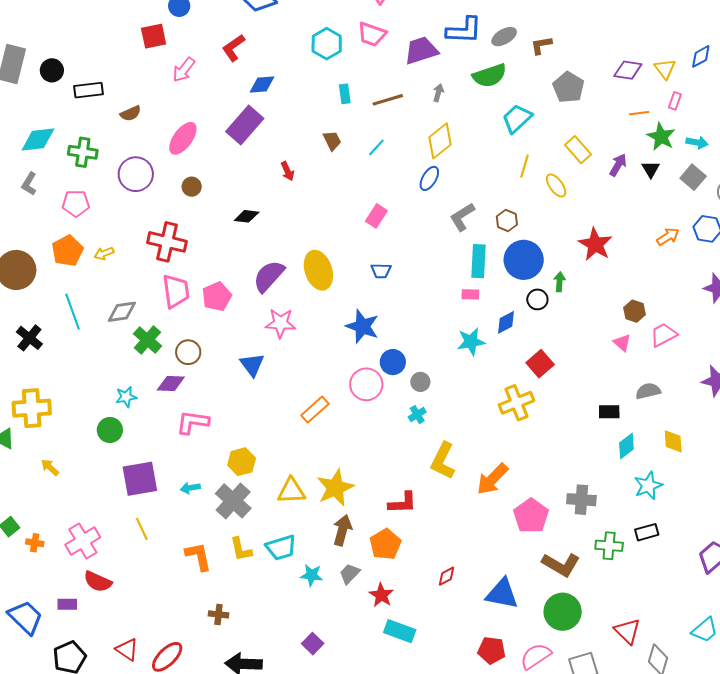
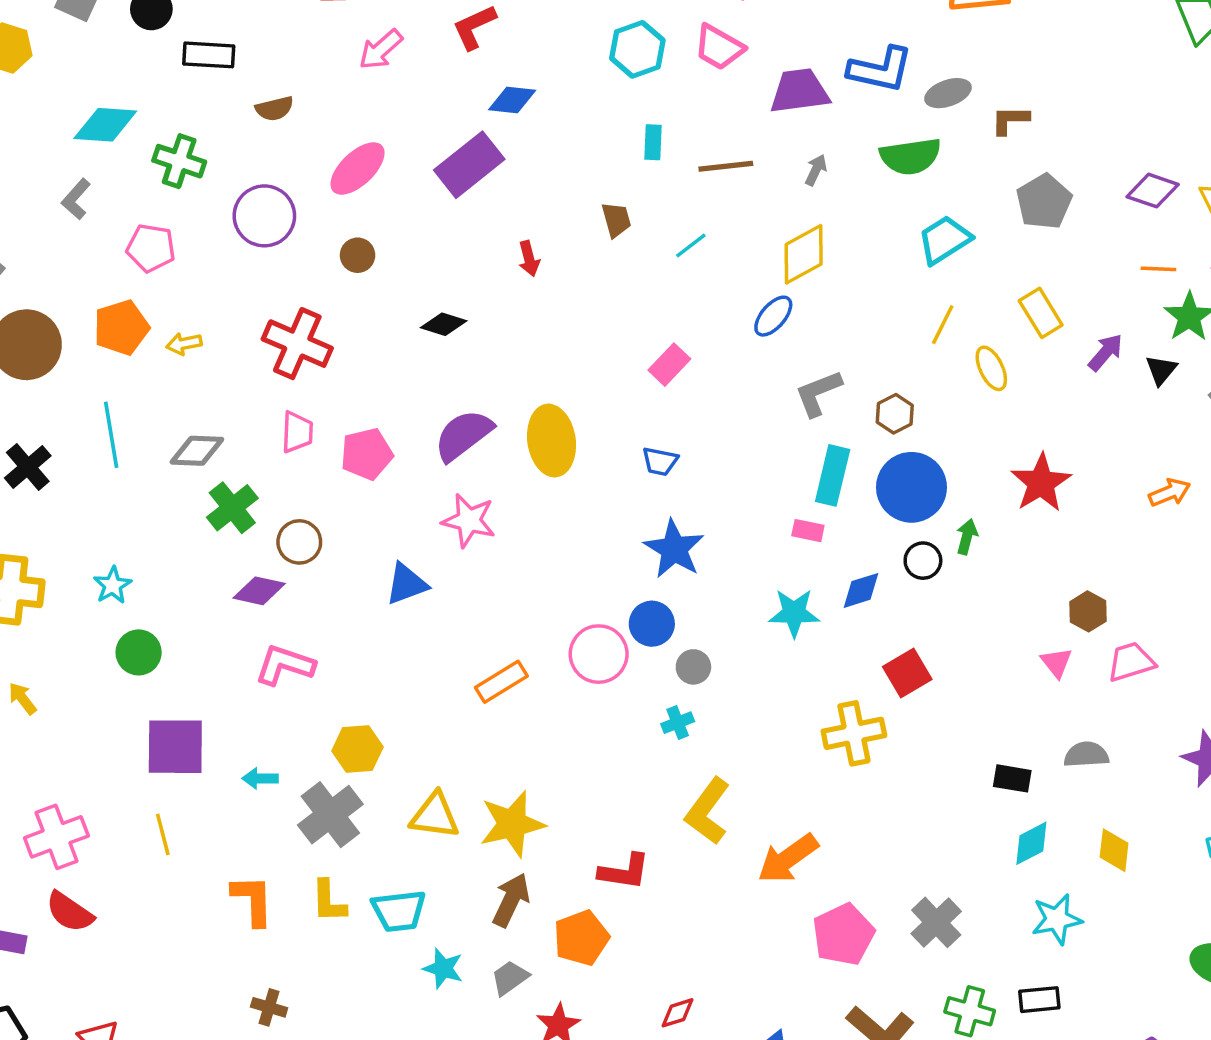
pink trapezoid: (176, 291) -> (297, 432), size x0.7
blue star: (362, 326) -> (674, 549), moved
blue triangle: (252, 365) -> (406, 584), turned 36
cyan star: (126, 397) -> (113, 585), moved, turned -30
gray cross: (581, 500) -> (936, 922), turned 32

